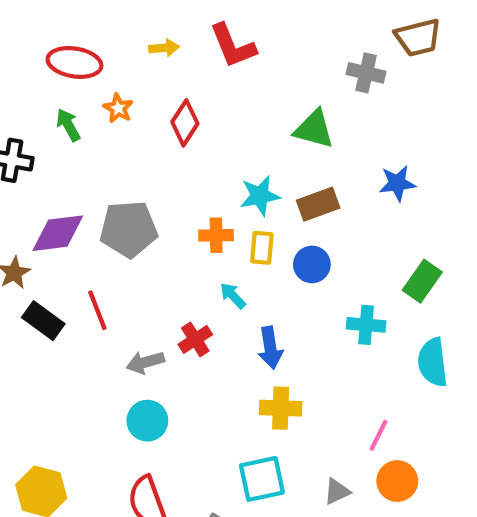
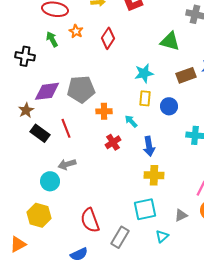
brown rectangle: (318, 204) -> (186, 75), moved
orange cross: (216, 235) -> (104, 111), moved
gray arrow: (145, 362) -> (67, 164), moved
cyan circle: (147, 421) -> (50, 181), moved

